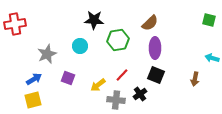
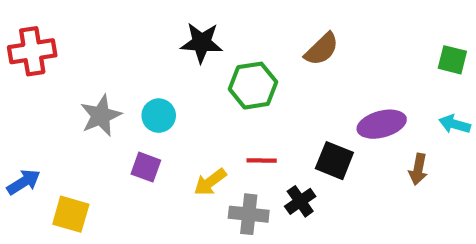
green square: (209, 20) -> (452, 60), moved
cyan circle: (80, 46) -> (159, 116), moved
purple ellipse: (155, 48) -> (382, 124), moved, turned 75
red line: (122, 75) -> (262, 161), turned 48
blue arrow: (34, 79) -> (24, 182), moved
yellow square: (33, 100) -> (71, 214), turned 30

